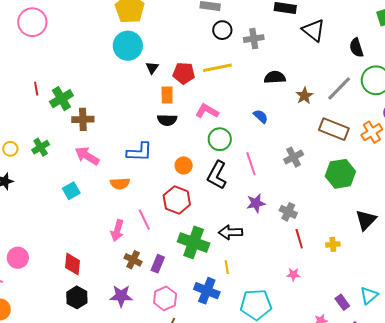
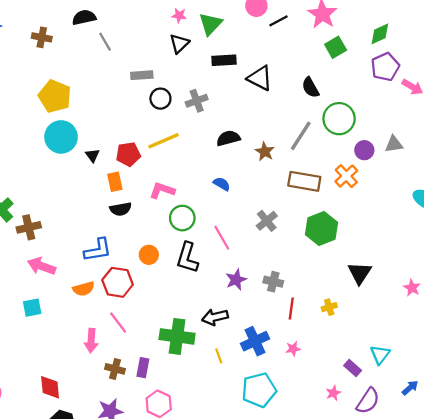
cyan square: (71, 191) -> (32, 308), turned 30
red hexagon: (177, 200) -> (118, 282), moved
red line: (299, 239) -> (291, 309), turned 36
blue cross: (207, 291) -> (255, 341), moved, turned -35

